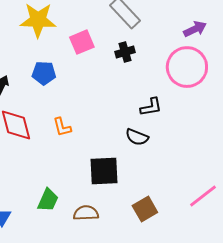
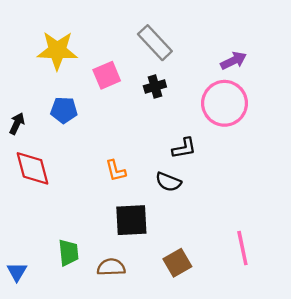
orange L-shape: (62, 127) -> (116, 171), moved
pink line: (203, 196) -> (242, 248), turned -64
green trapezoid: (48, 200) -> (68, 253), turned -30

